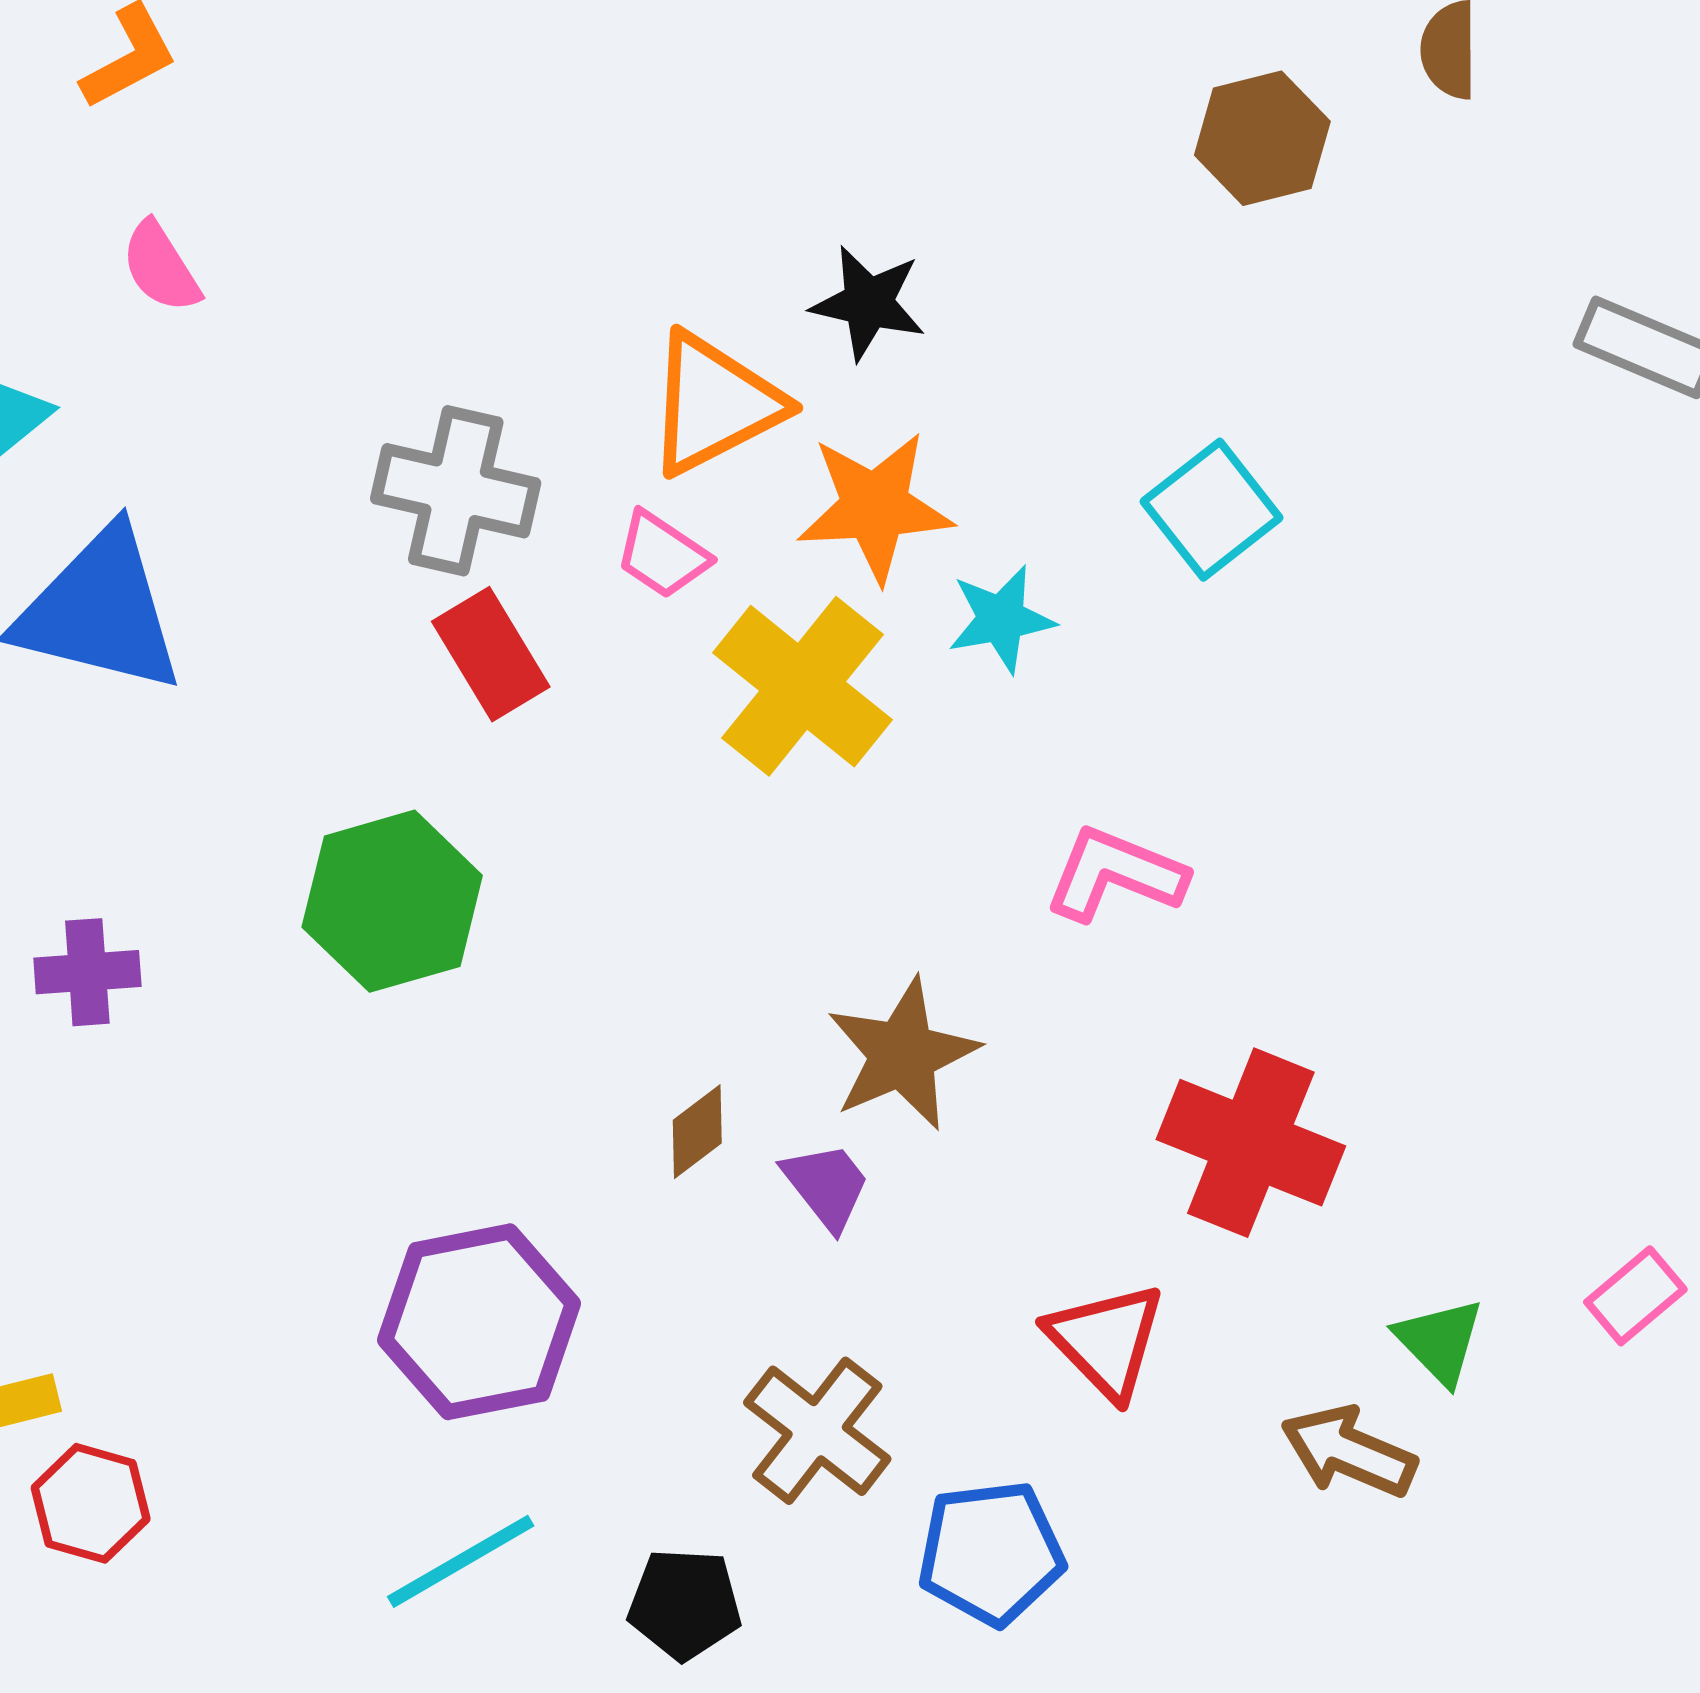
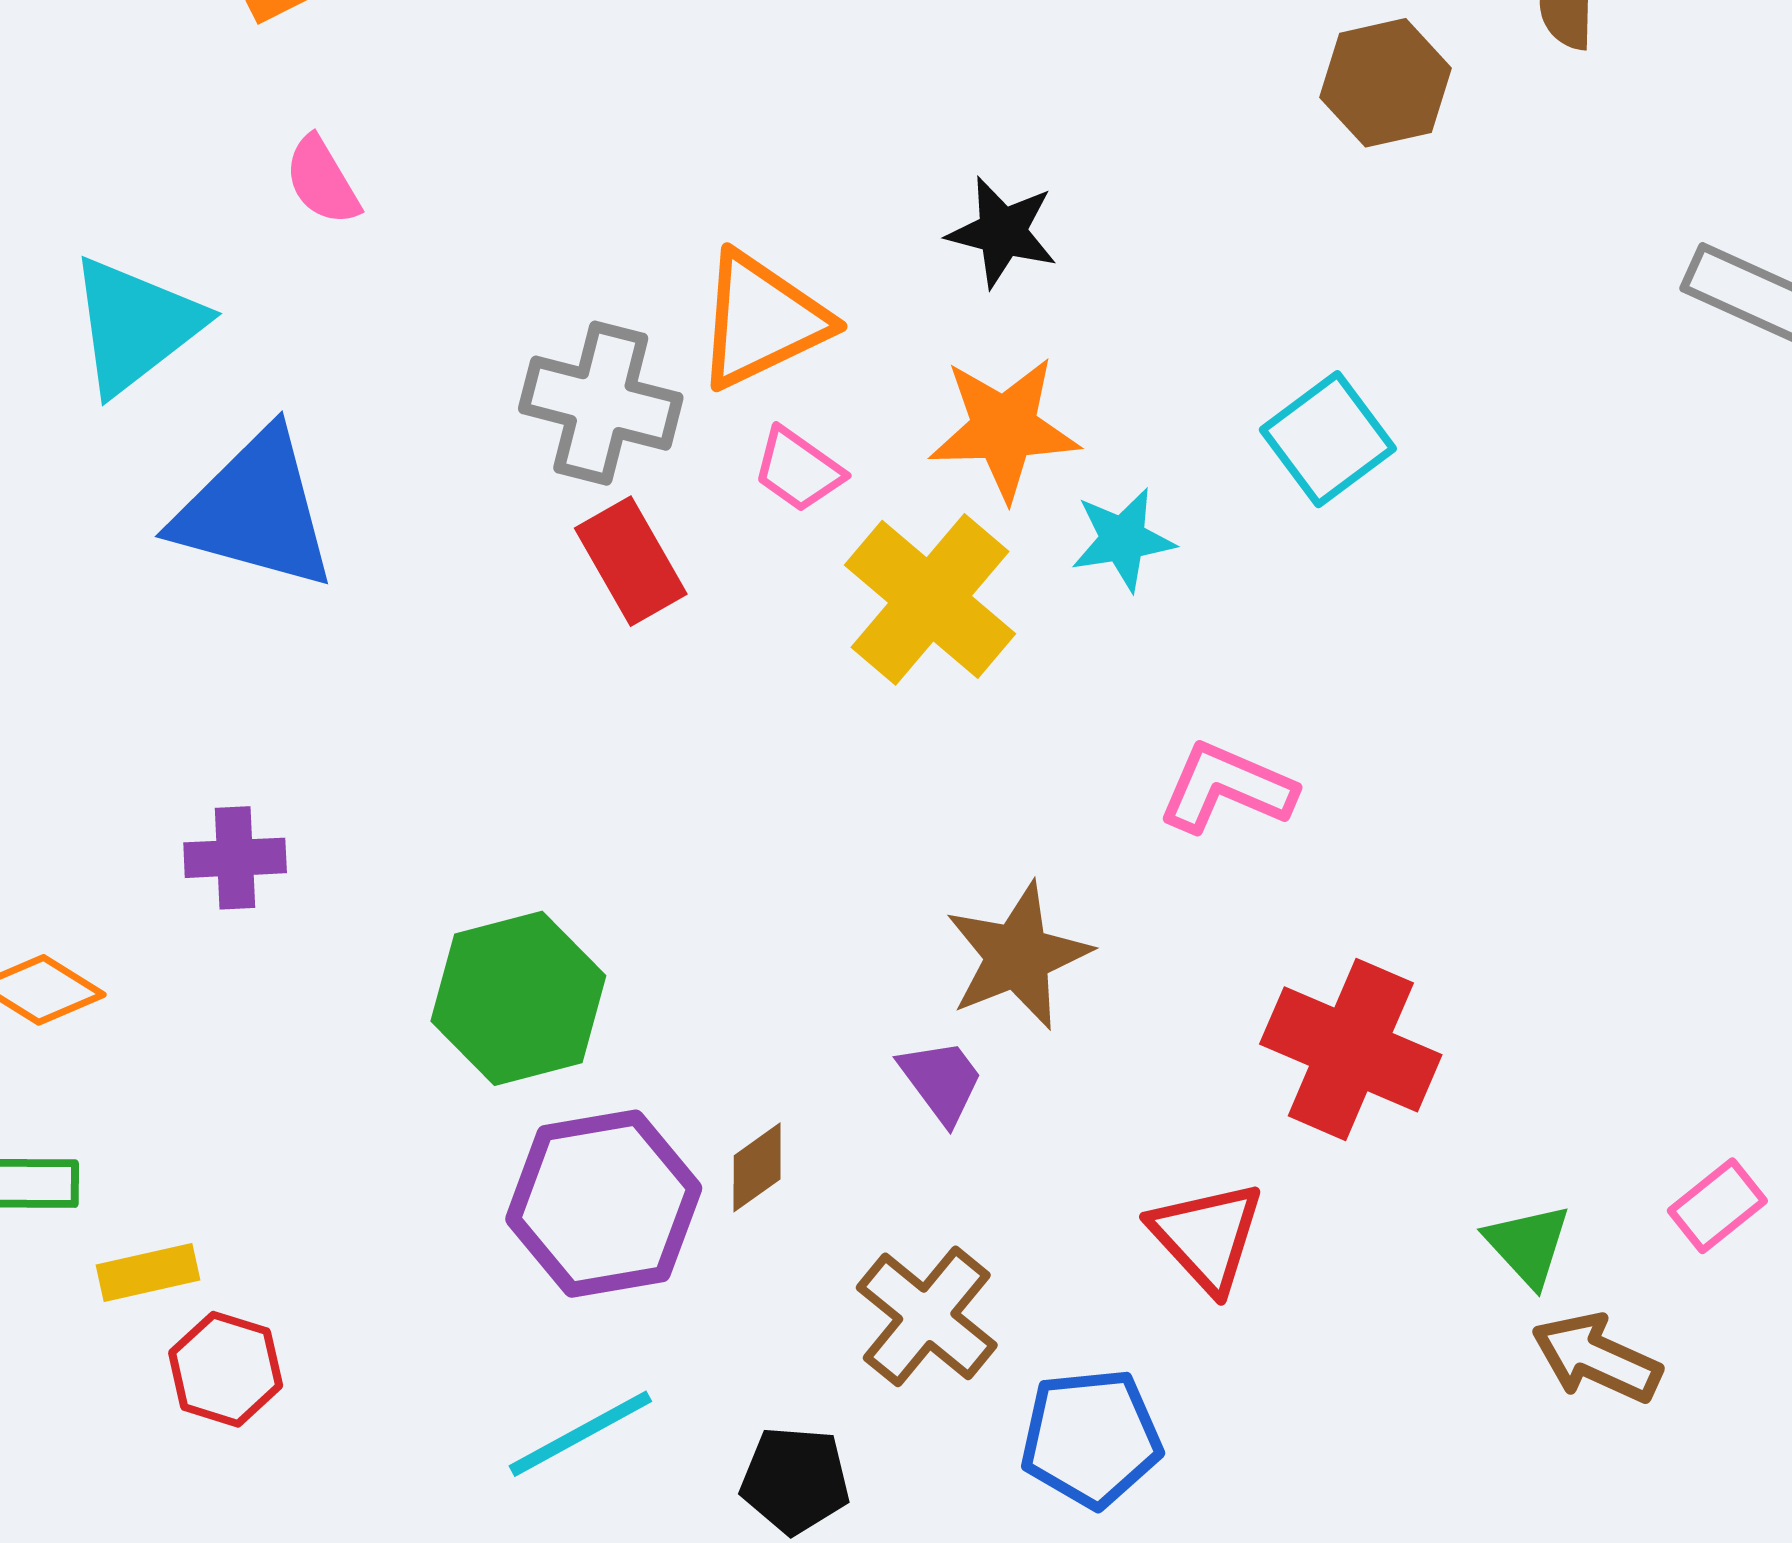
orange triangle: (714, 404) -> (762, 320), moved
green hexagon: (392, 901) -> (518, 998), moved
brown diamond: (697, 1132) -> (757, 1167), moved
brown arrow: (1349, 1451) -> (1596, 1358), moved

